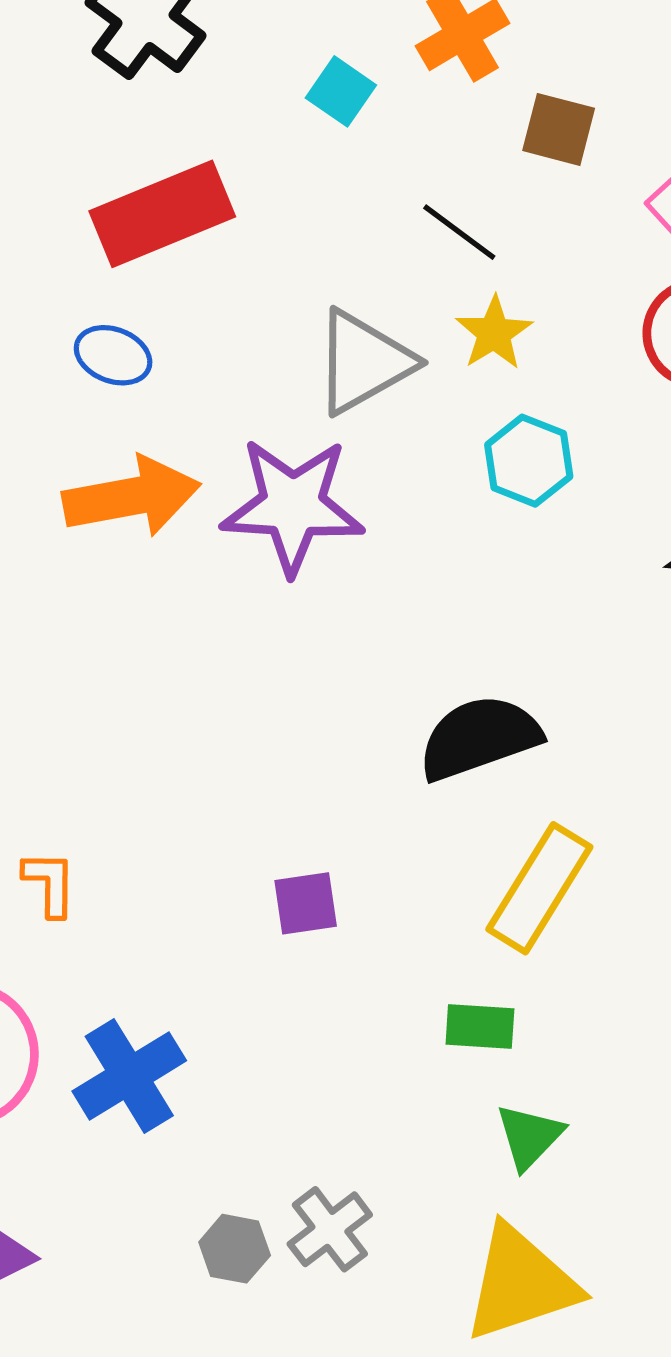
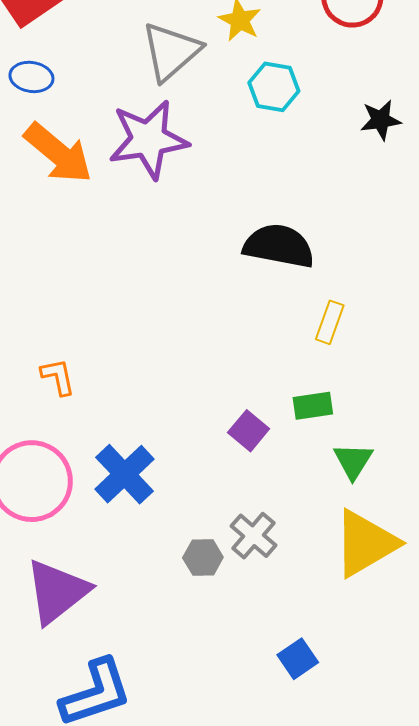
orange arrow: (132, 497) -> (58, 153), turned 62
black semicircle: (479, 738) -> (279, 246), turned 42
yellow rectangle: (539, 888) -> (330, 322), size x0.6
purple square: (306, 903) -> (249, 431), moved, turned -30

